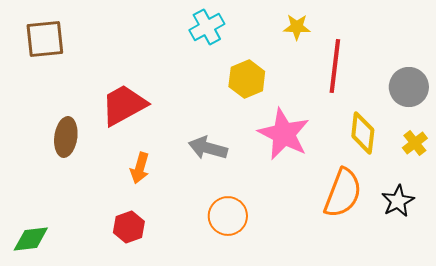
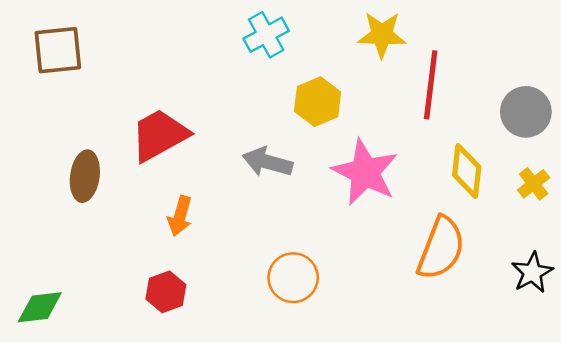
yellow star: (297, 27) -> (382, 35), size x1.4
gray arrow: (208, 148) -> (267, 162), moved
black star: (398, 201) -> (532, 273), moved

